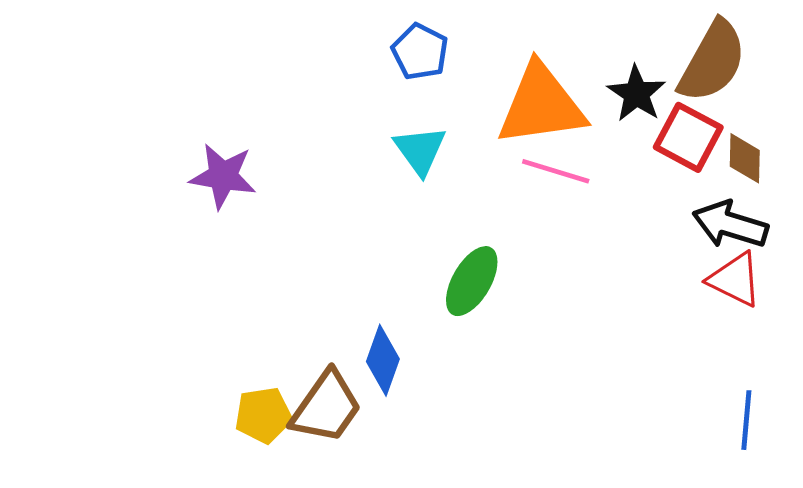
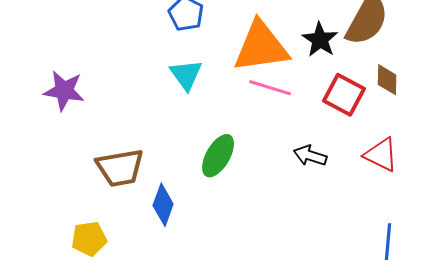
red square: (688, 137) -> (344, 95), moved
black arrow: (730, 225) -> (310, 156), moved, size x0.7
brown trapezoid: (326, 407) -> (120, 168), moved, turned 45

